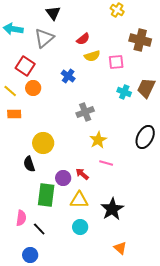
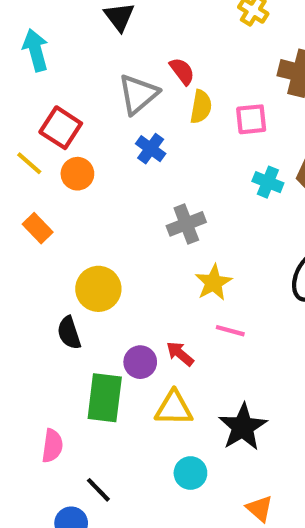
cyan arrow: (13, 29) -> (36, 50), turned 66
gray triangle: (44, 38) -> (138, 94), moved
red semicircle: (83, 39) -> (182, 71), turned -88
yellow semicircle: (92, 56) -> (201, 107), turned -63
yellow line: (10, 91) -> (29, 163), moved
orange rectangle: (14, 114) -> (38, 228), turned 48
cyan circle: (80, 227) -> (190, 473), moved
black line: (39, 229) -> (98, 490), moved

